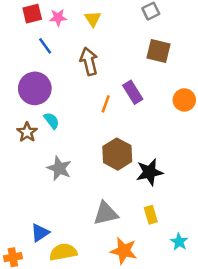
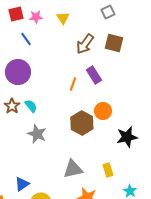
brown arrow: (89, 61) -> (85, 44), moved, turned -130
orange circle: (184, 100) -> (103, 111), moved
cyan semicircle: (52, 121) -> (31, 106), moved
black star: (149, 172) -> (127, 137), moved

